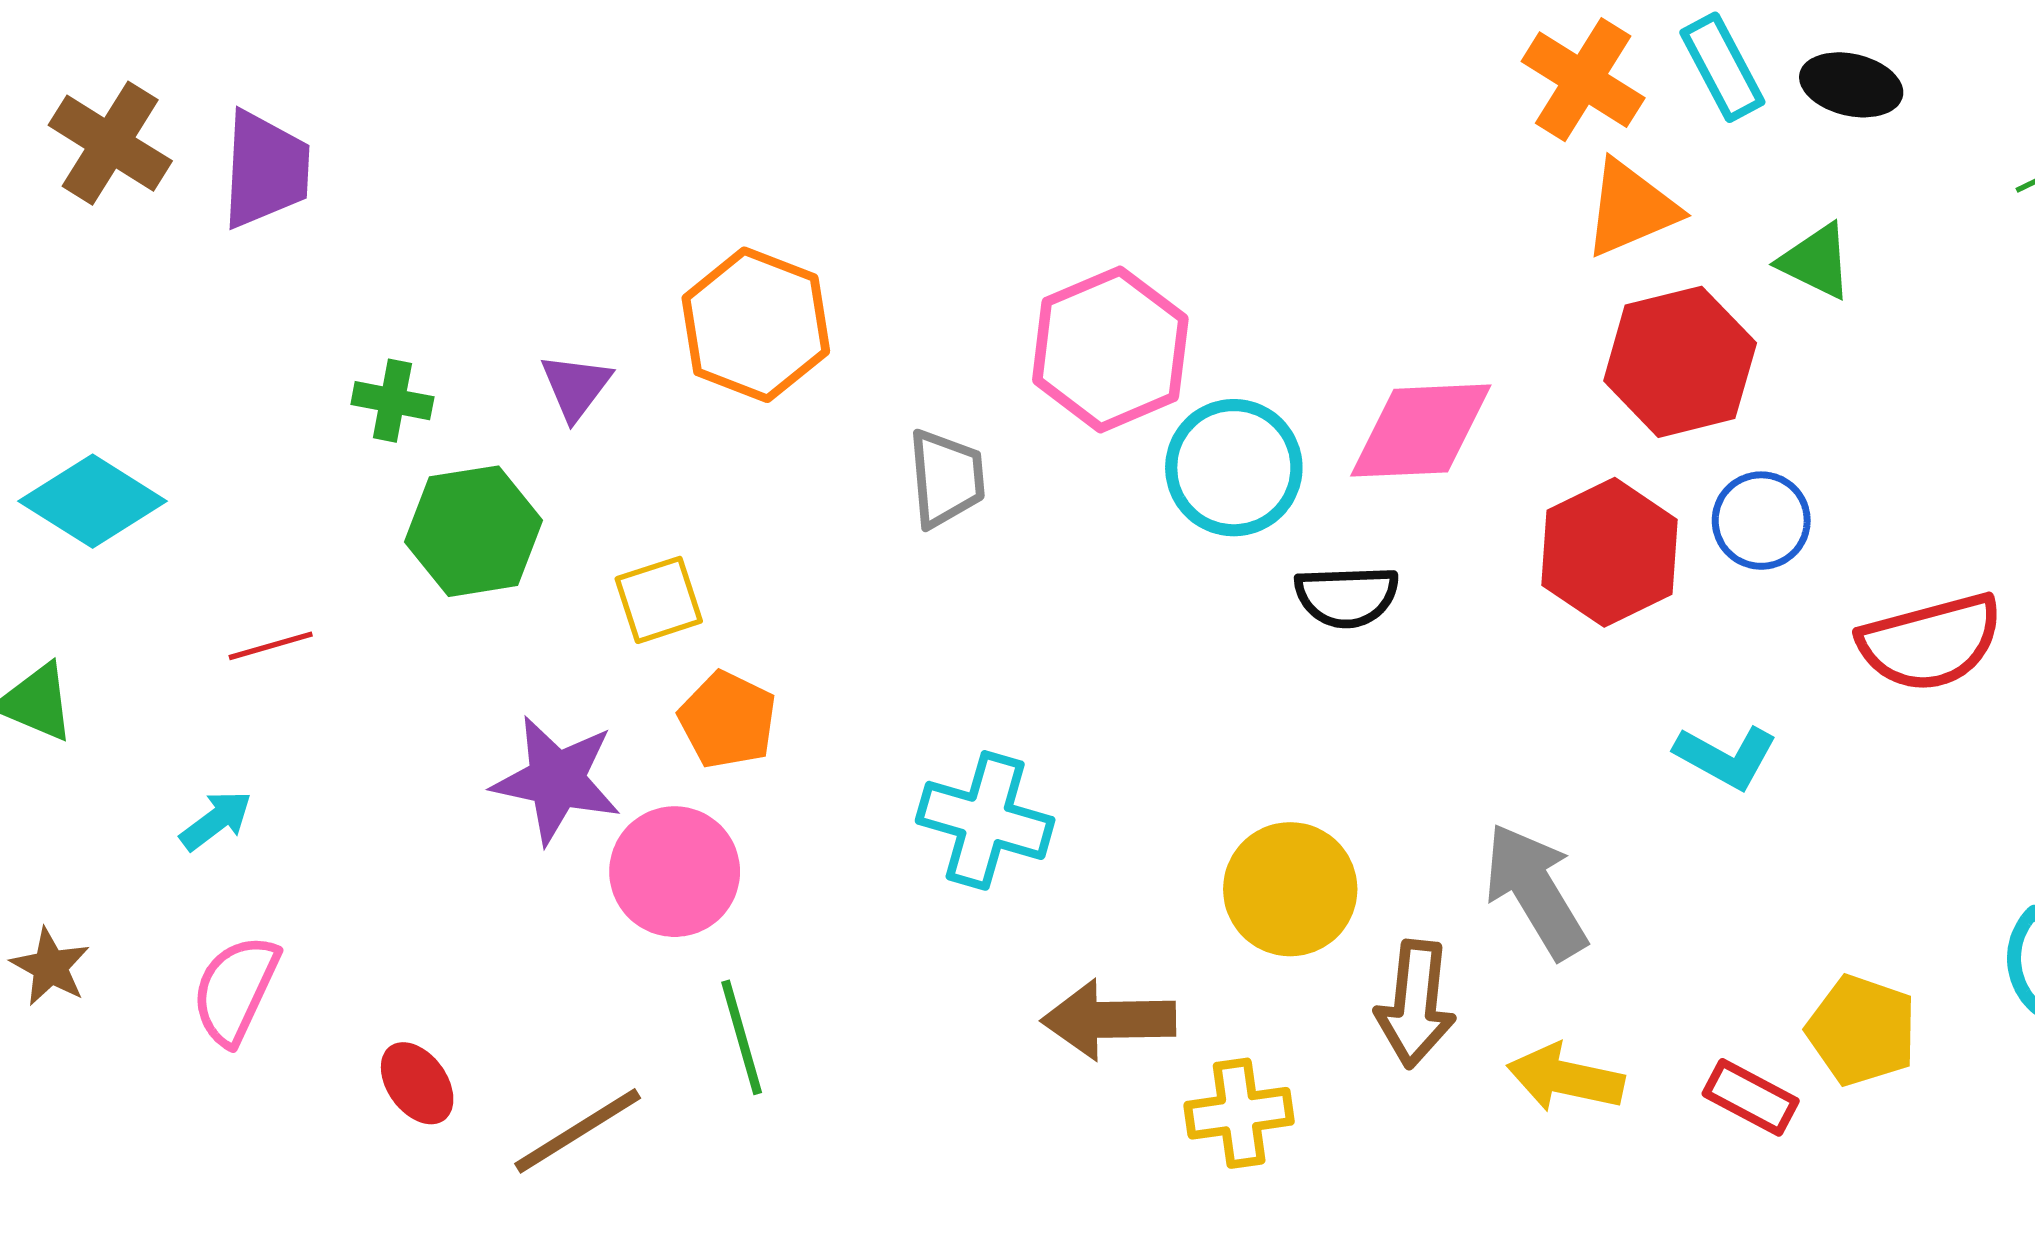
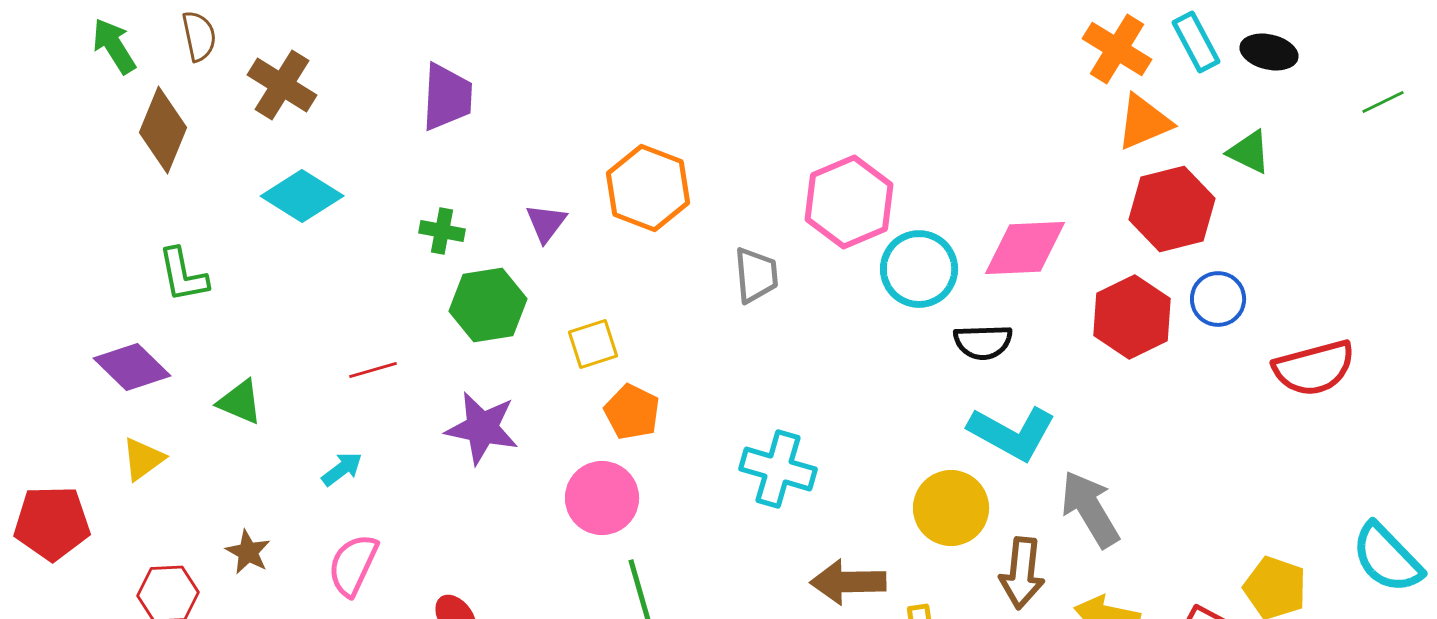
purple trapezoid: (265, 170) -> (447, 97), moved
cyan diamond: (93, 501) -> (302, 196), moved
cyan L-shape: (1726, 757) -> (1012, 433), moved, size x1.5
purple star: (556, 780) -> (482, 428), moved

